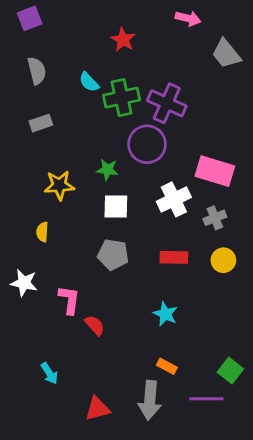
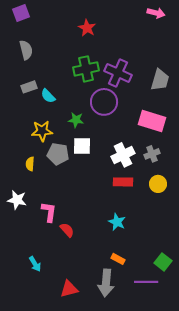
pink arrow: (188, 18) -> (156, 13), moved
gray trapezoid: (226, 54) -> (160, 80), moved, turned -125
cyan semicircle: (89, 82) -> (48, 96), moved
white cross: (174, 199) -> (123, 155), moved
gray pentagon: (113, 255) -> (58, 154), moved

